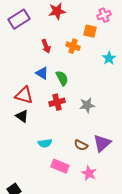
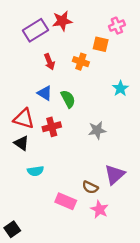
purple rectangle: (19, 19) -> (35, 30), moved
cyan star: (109, 58) -> (120, 88), moved
red cross: (57, 102) -> (52, 127), moved
cyan semicircle: (45, 143) -> (35, 171), moved
brown semicircle: (81, 145) -> (90, 187), moved

